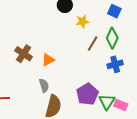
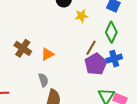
brown line: (93, 43) -> (91, 48), moved
purple pentagon: (87, 94) -> (96, 64), moved

